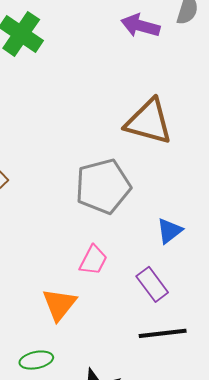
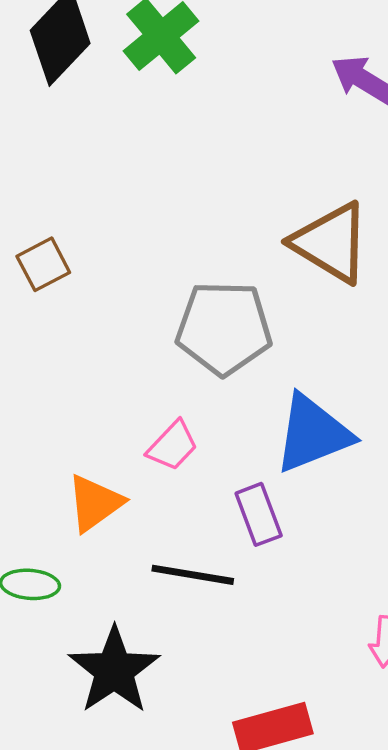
blue triangle: (169, 231) -> (313, 434), size x1.8
black line: (163, 333) -> (193, 575), moved

